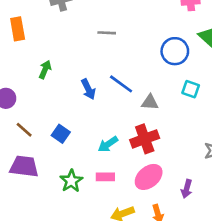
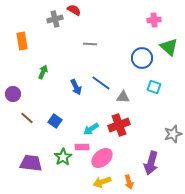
purple trapezoid: (24, 166) -> (31, 163), moved
pink rectangle: (105, 177) -> (82, 147), moved
pink ellipse: (149, 177) -> (102, 158), moved
purple arrow: (187, 189) -> (151, 163), size x1.6

